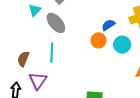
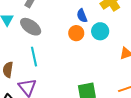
blue semicircle: (108, 25) -> (82, 16), turned -64

